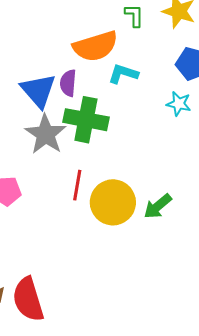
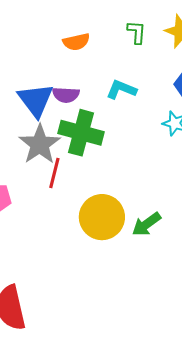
orange semicircle: (95, 46) -> (76, 42), moved, size x0.6
purple semicircle: (68, 83) -> (66, 95), turned -96
red line: (77, 185) -> (54, 173), moved

